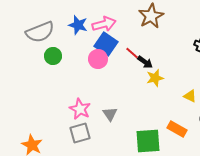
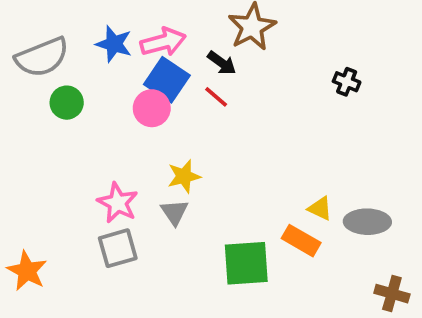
black arrow: (145, 62) -> (222, 63), moved
yellow star: (155, 78) -> (184, 176), moved
yellow triangle: (190, 96) -> (320, 208), moved

